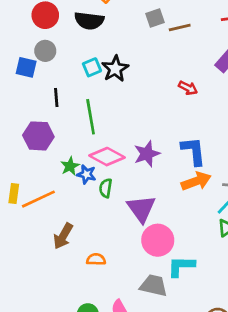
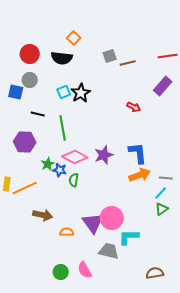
black line: (56, 98) -> (38, 114), turned -72
purple triangle: (141, 209) -> (93, 223), moved
brown arrow: (63, 236) -> (43, 215), turned -108

